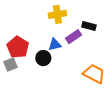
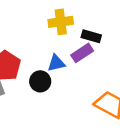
black rectangle: (89, 26) -> (91, 36), moved

